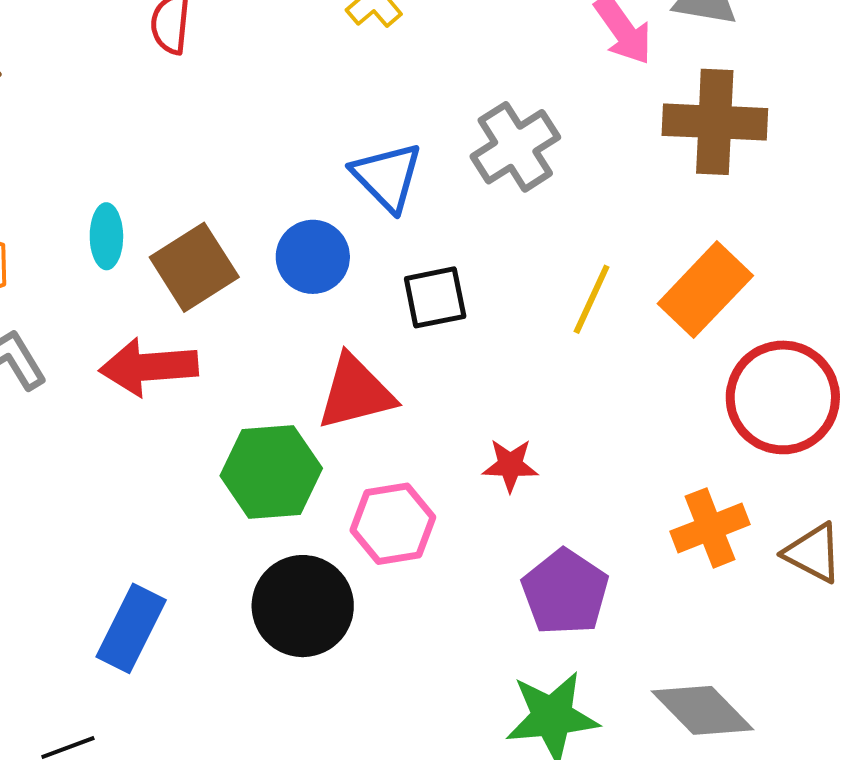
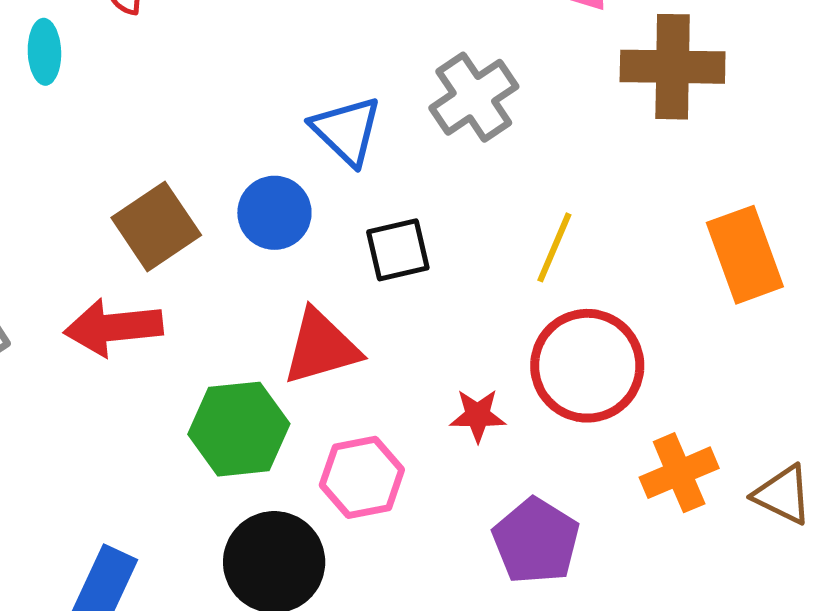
cyan ellipse: (106, 236) -> (44, 52), moved
orange rectangle: (705, 290) -> (745, 255), moved, turned -62
red circle: (783, 397) -> (587, 366), moved

